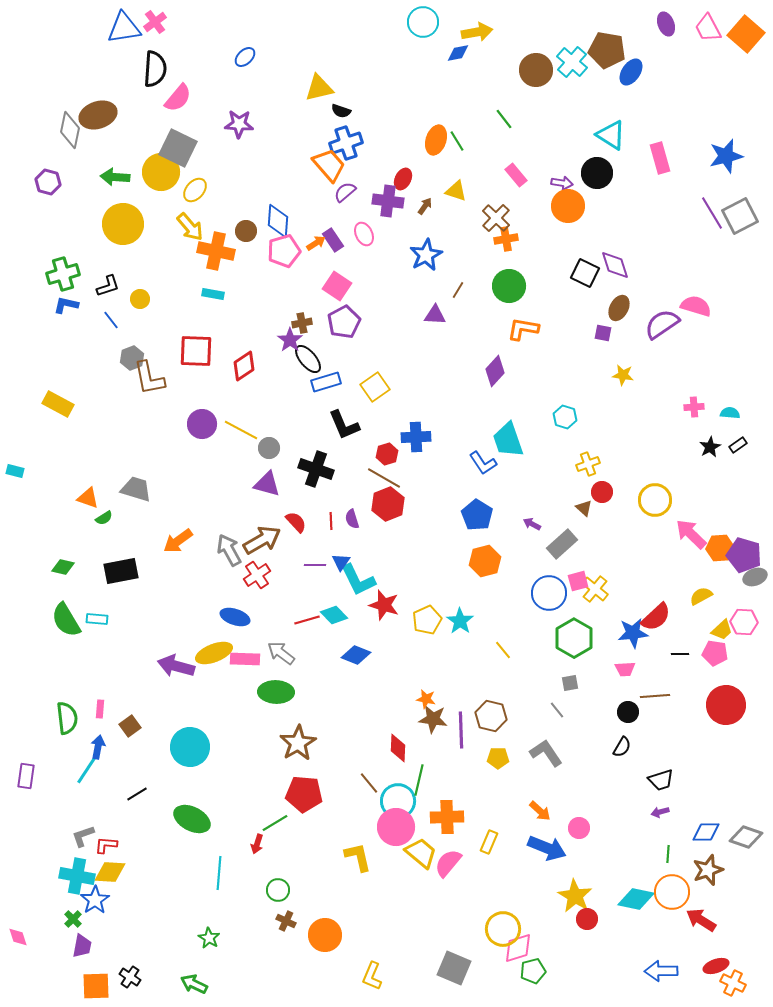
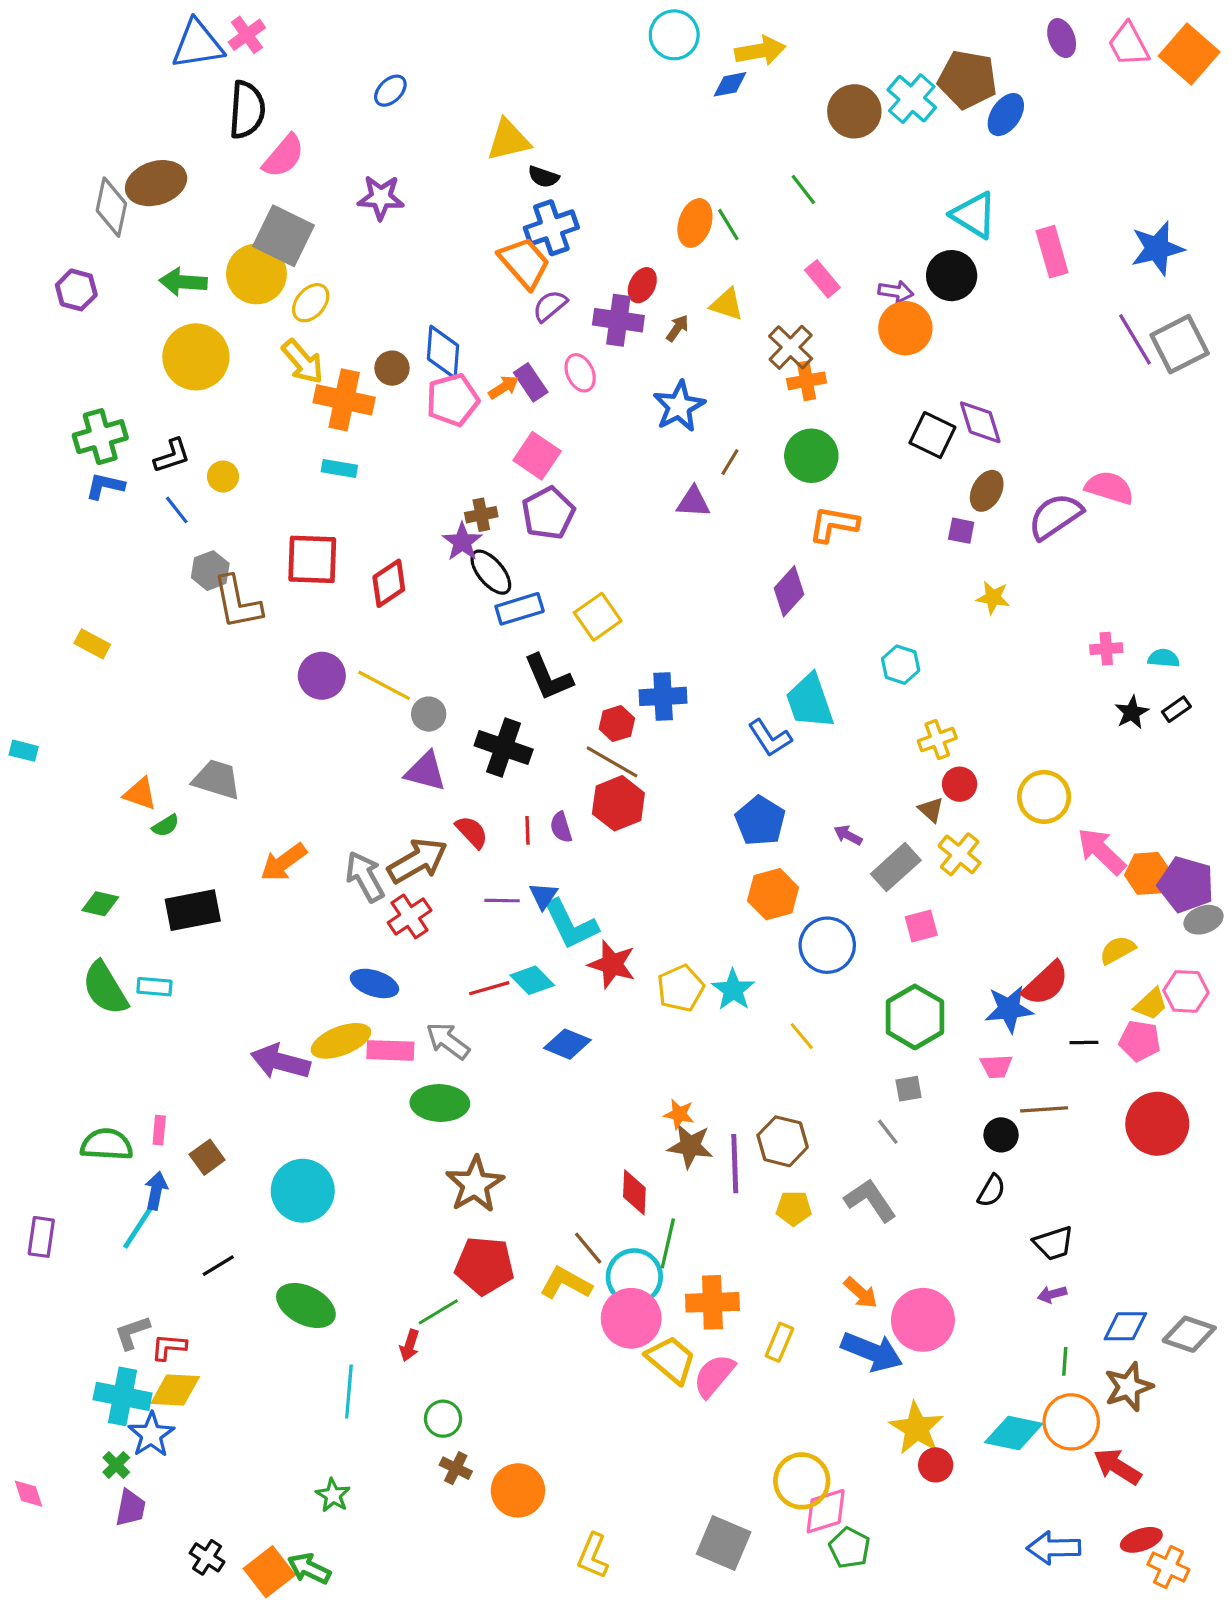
yellow rectangle: (58, 404) -> (92, 644), size x0.7
yellow cross: (595, 589) -> (960, 854), moved
blue circle: (549, 593) -> (827, 945), moved
green semicircle: (67, 718) -> (107, 1144), turned -80
pink circle: (579, 828) -> (923, 1320), size x1.8
yellow L-shape: (358, 857) -> (566, 1283), moved, turned -48
green pentagon: (533, 971) -> (850, 1548), turned -30
orange square: (96, 986) -> (269, 1572), moved, turned -36

